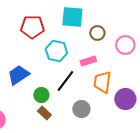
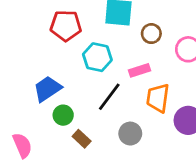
green circle: (41, 95) -> (63, 115), moved

